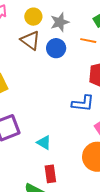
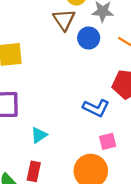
cyan triangle: (44, 143) -> (39, 135), turned 35

